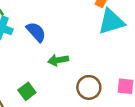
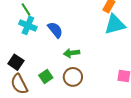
brown circle: (89, 87) -> (73, 77), moved

